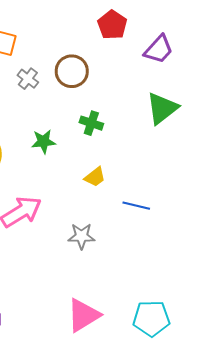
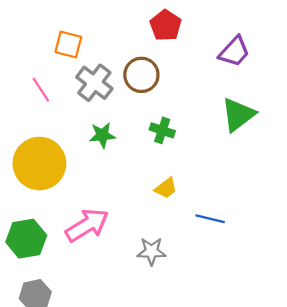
red pentagon: (112, 25) -> (166, 25), moved
gray cross: (28, 79) -> (94, 83), size x1.6
green star: (43, 142) -> (102, 135), moved

